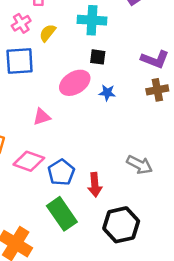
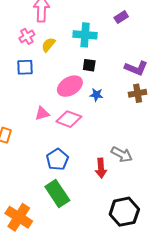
blue square: (20, 61) -> (25, 67), size x0.7
pink diamond: (29, 161) -> (69, 119), moved
red arrow: (95, 185) -> (101, 168), moved
black hexagon: (121, 225) -> (124, 212), moved

